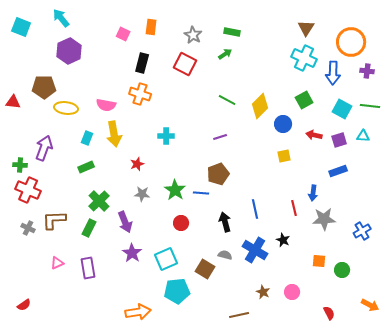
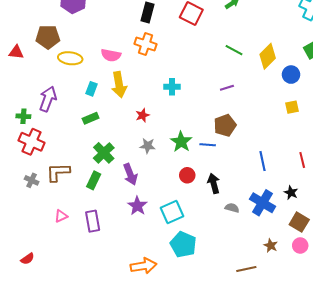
black arrow: (225, 222) -> (214, 183), moved
brown square: (205, 269) -> (299, 222), moved
cyan pentagon: (177, 291) -> (183, 244), turned 30

